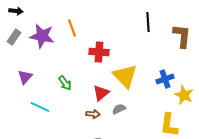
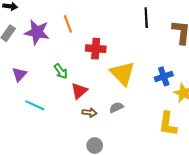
green arrow: (65, 83) -> (61, 71), moved
red triangle: (101, 93) -> (79, 91), moved

